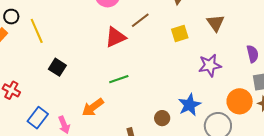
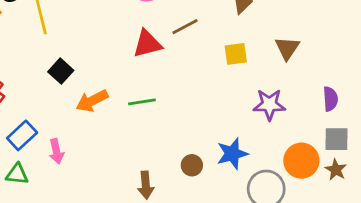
orange arrow: (93, 107) -> (92, 101), moved

